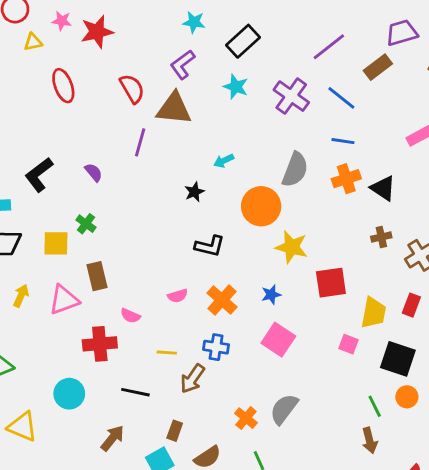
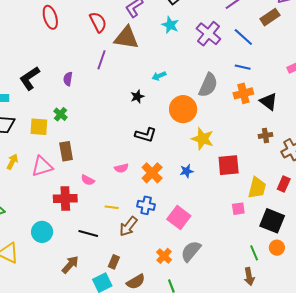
purple semicircle: (94, 172) -> (68, 79), turned -136
pink square: (278, 340) -> (179, 217), moved
pink square: (348, 344) -> (238, 209), turned -32

